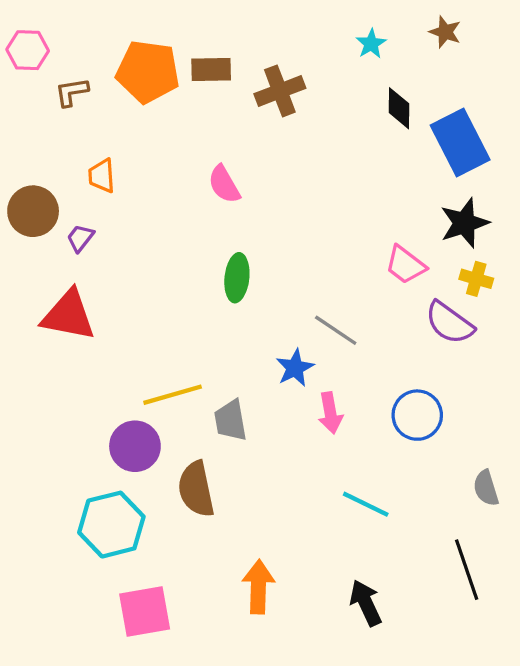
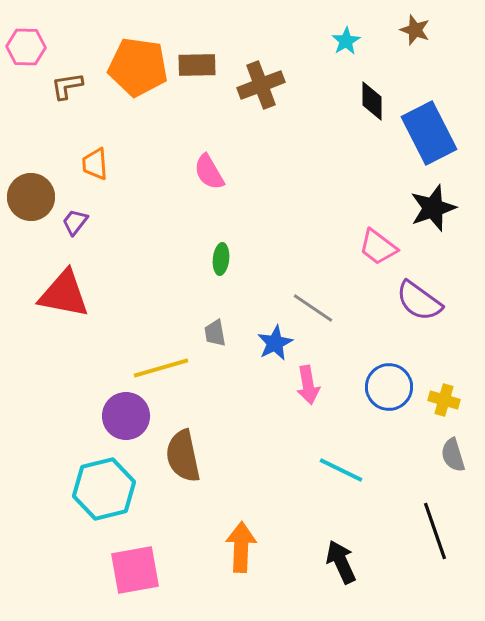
green ellipse: (237, 278) -> (221, 259), size x0.7
yellow cross: (476, 279) -> (444, 400), moved
gray trapezoid: (230, 420) -> (215, 333), moved, size x0.7

